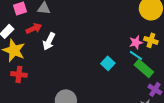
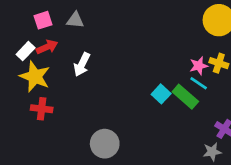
red arrow: (34, 28) -> (47, 47), moved
green rectangle: (144, 68) -> (185, 97), moved

